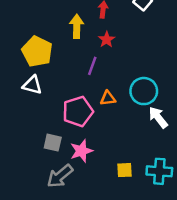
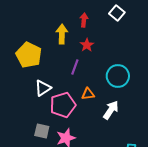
white triangle: (32, 85) -> (43, 88), moved, turned -48
cyan circle: (144, 91) -> (118, 76), moved
white arrow: (158, 117) -> (111, 110), moved, turned 72

